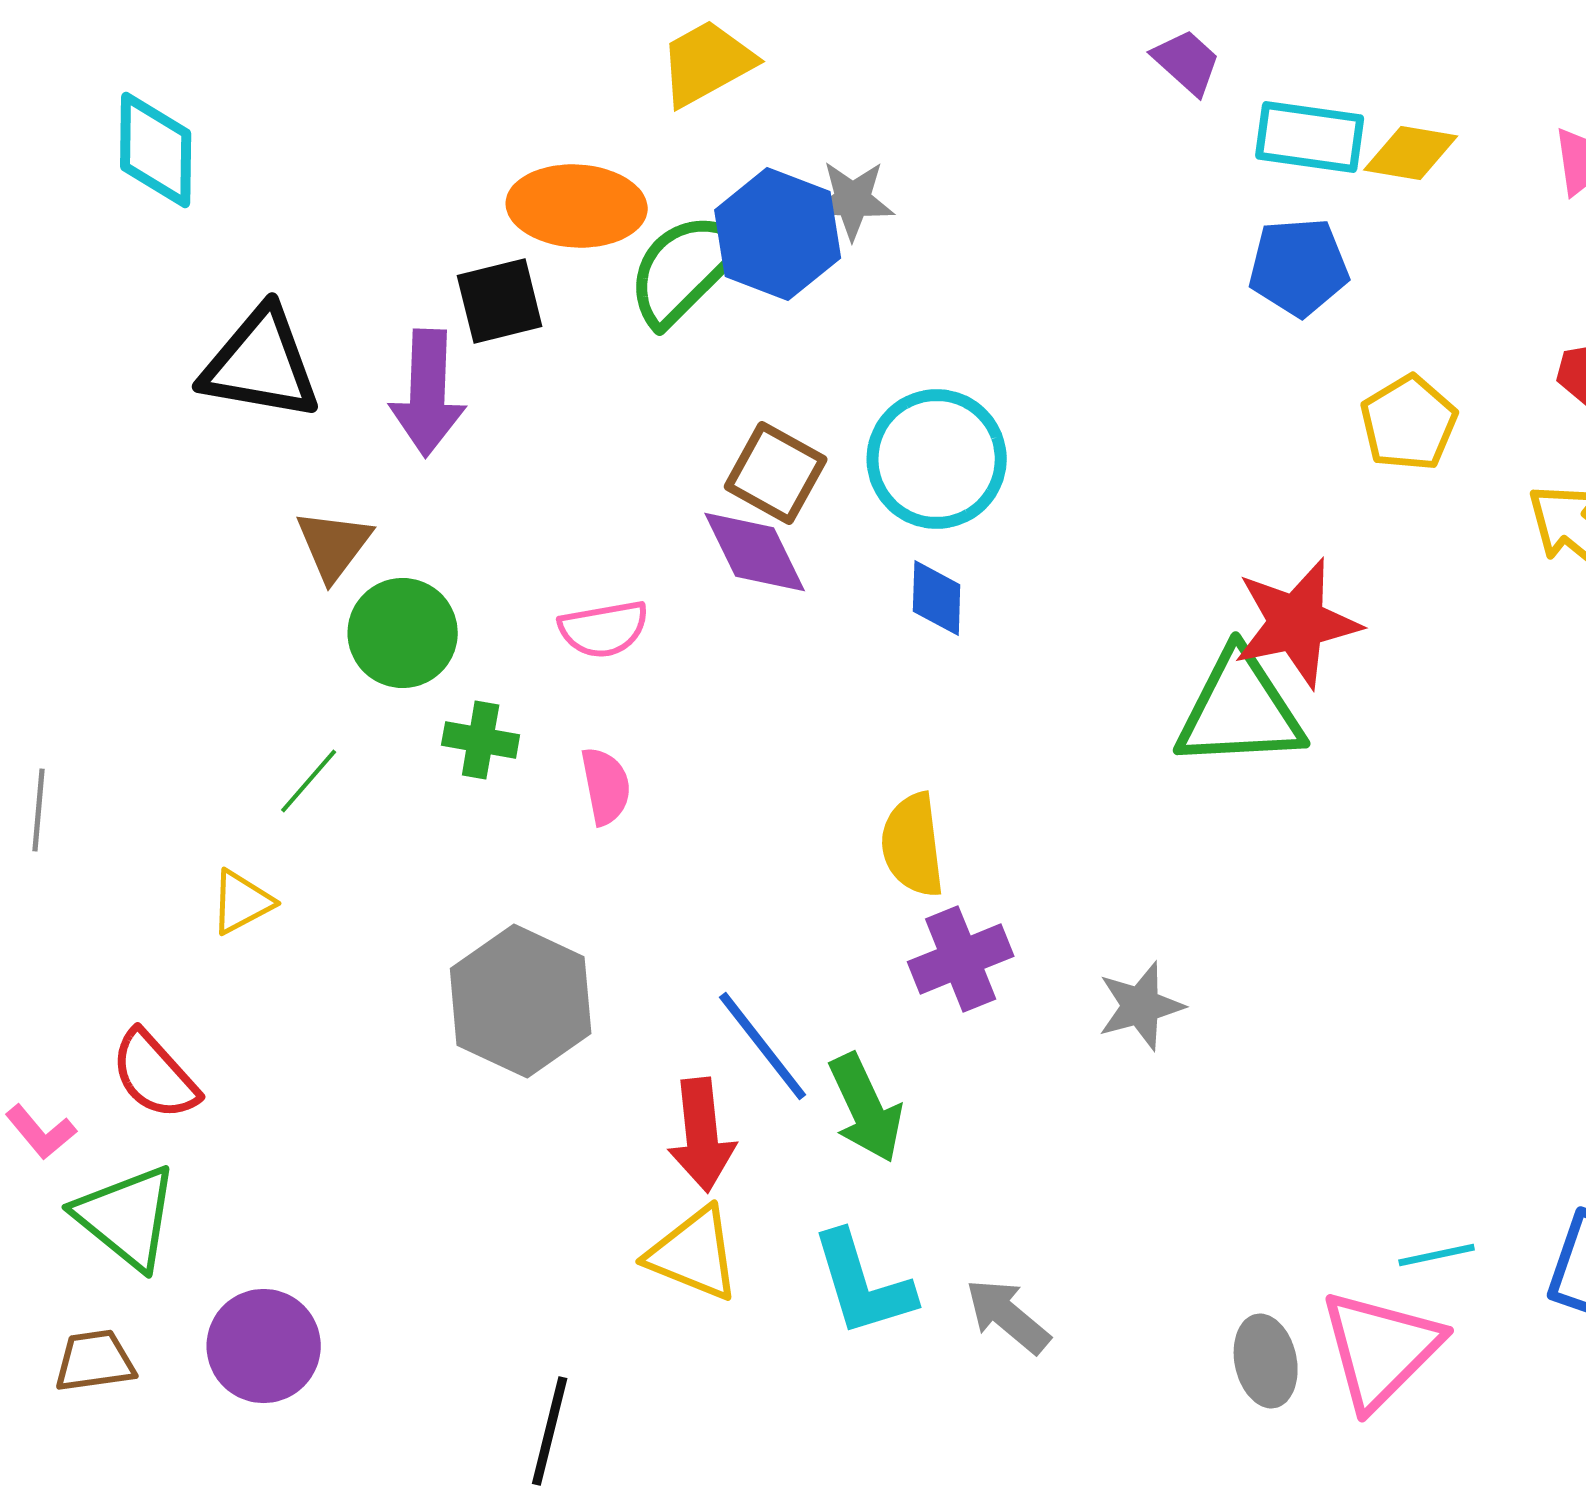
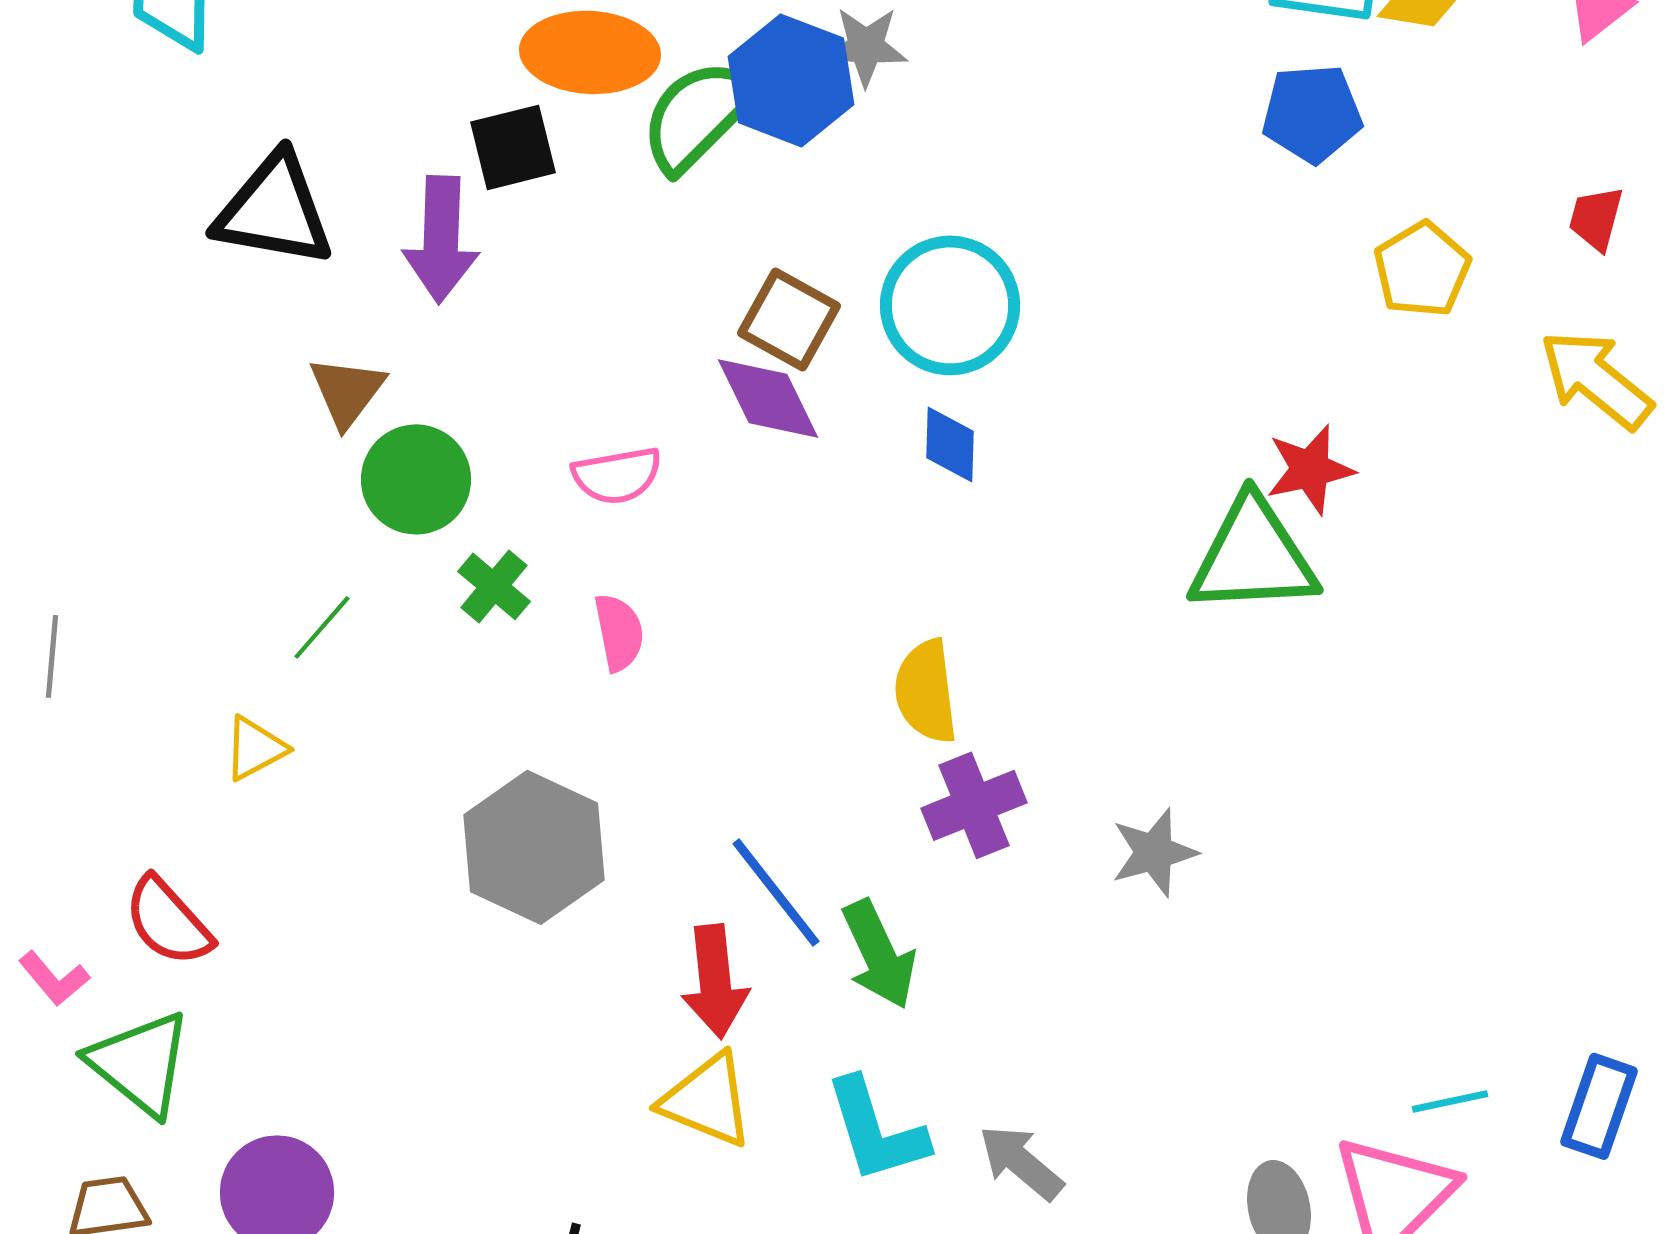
red star: (1297, 623) -> (1310, 469), size x0.7
green cross: (481, 740) -> (494, 586), turned 30

